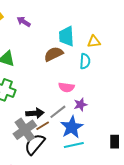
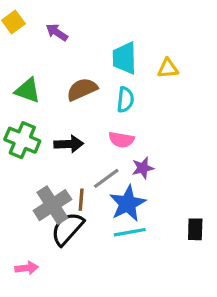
brown semicircle: (54, 54) -> (82, 89), moved
cyan semicircle: (85, 61) -> (125, 100), moved
black arrow: (35, 113) -> (69, 144), moved
brown line: (43, 126) -> (81, 200), turned -56

